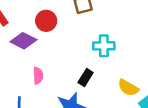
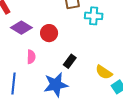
red circle: (46, 21) -> (49, 33), moved
cyan cross: (104, 46) -> (94, 16), moved

